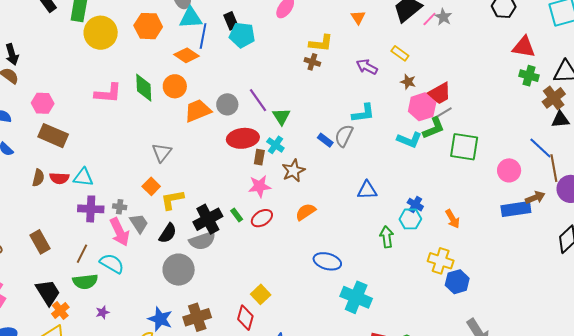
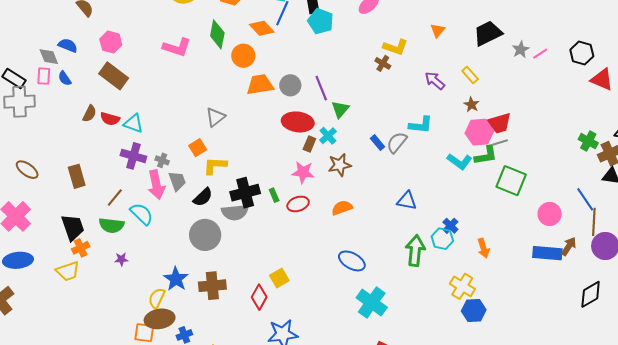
pink line: (429, 19) -> (540, 54), moved
red triangle: (524, 47) -> (602, 79), moved
green cross: (529, 76) -> (588, 141), moved
green diamond: (144, 88) -> (217, 34), moved
brown arrow: (535, 198) -> (569, 246), turned -48
green arrow: (387, 237) -> (415, 251), size x1.4

